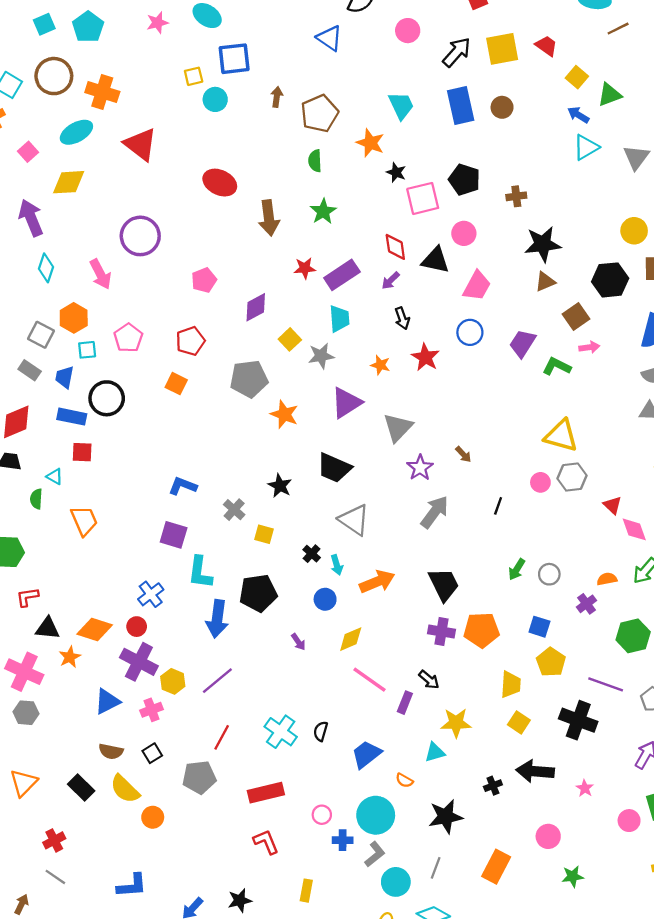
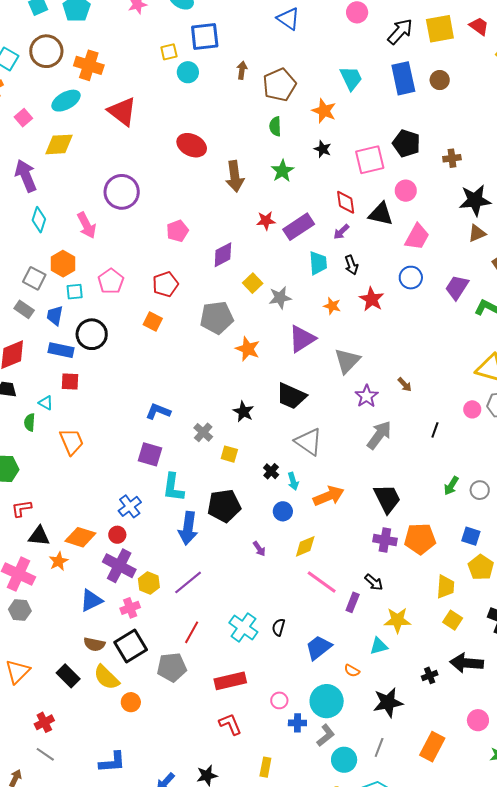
black star: (396, 172) -> (323, 149), moved
cyan trapezoid: (339, 319) -> (318, 263), moved
black square: (152, 753) -> (131, 646), size x1.8

